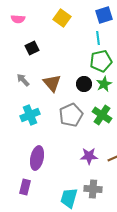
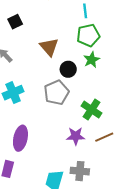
brown triangle: (52, 83) -> (49, 47), moved
black circle: (84, 84) -> (68, 69), moved
green cross: (102, 115) -> (92, 110), moved

